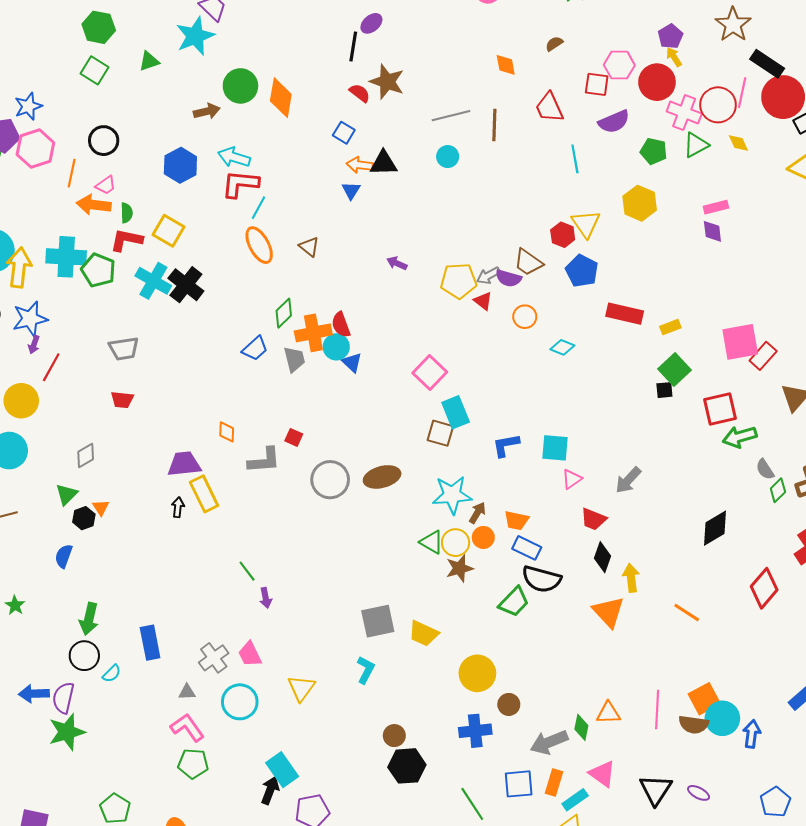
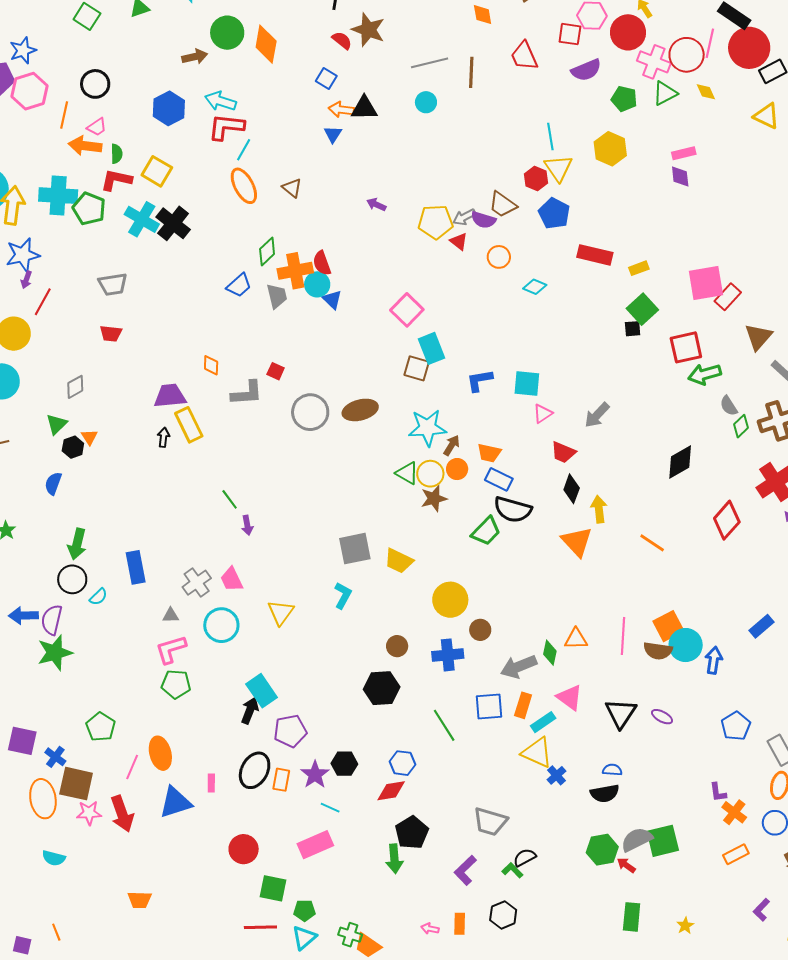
cyan line: (575, 159) -> (550, 136), moved
pink L-shape: (187, 727) -> (171, 649), turned -72
brown circle: (394, 736) -> (397, 646), moved

